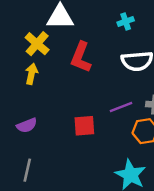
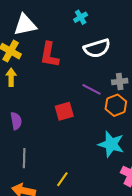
purple line: (121, 107) -> (91, 89), turned 60
purple semicircle: (27, 125) -> (16, 121), turned -66

